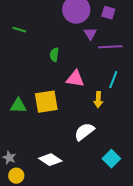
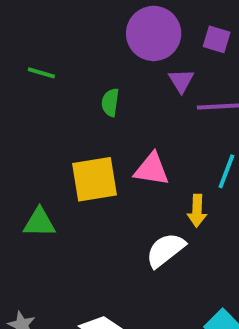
green semicircle: (54, 55) -> (110, 102), moved
yellow square: (46, 102) -> (95, 179), moved
white semicircle: (84, 132) -> (165, 250), moved

